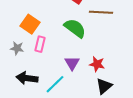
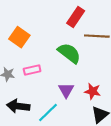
orange square: (30, 24) -> (19, 37), moved
pink rectangle: (40, 44) -> (32, 70), turned 63

